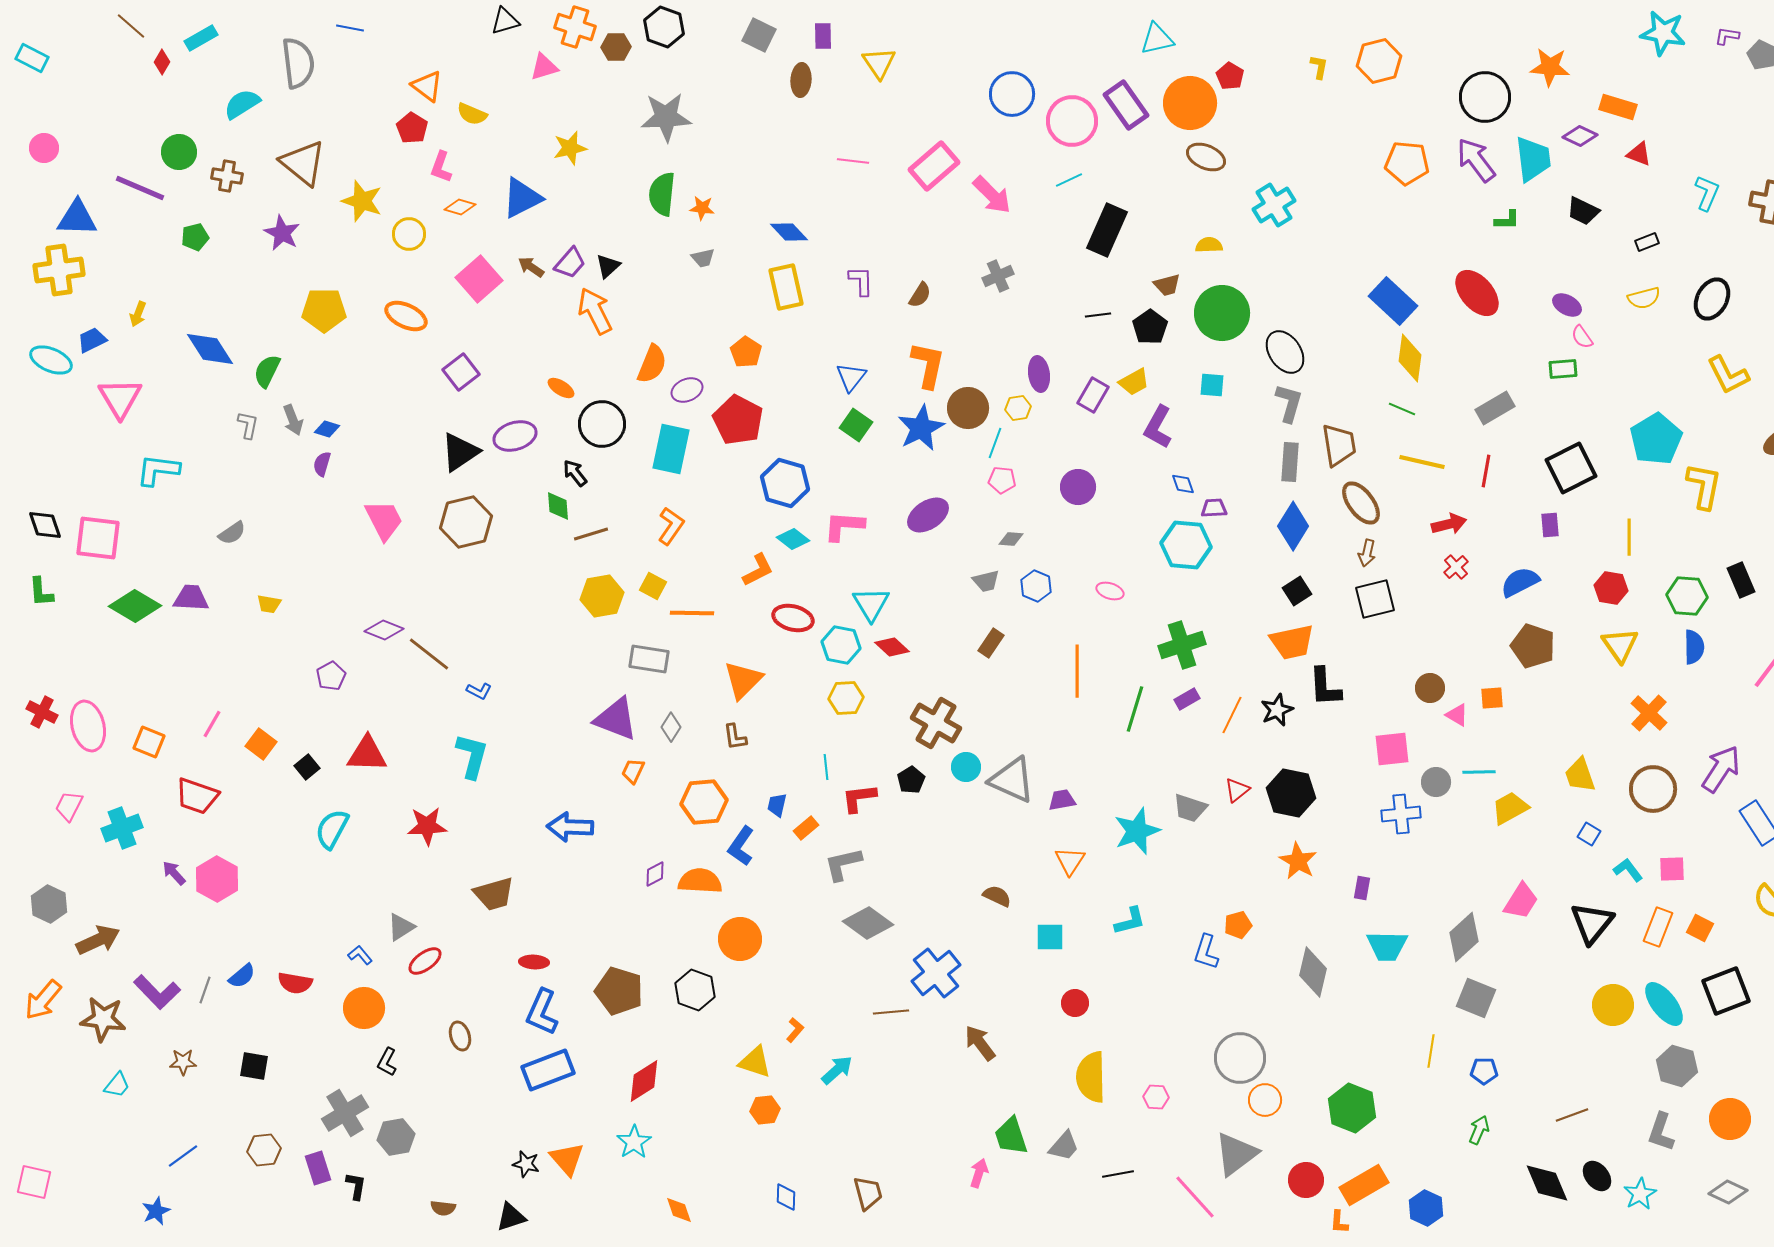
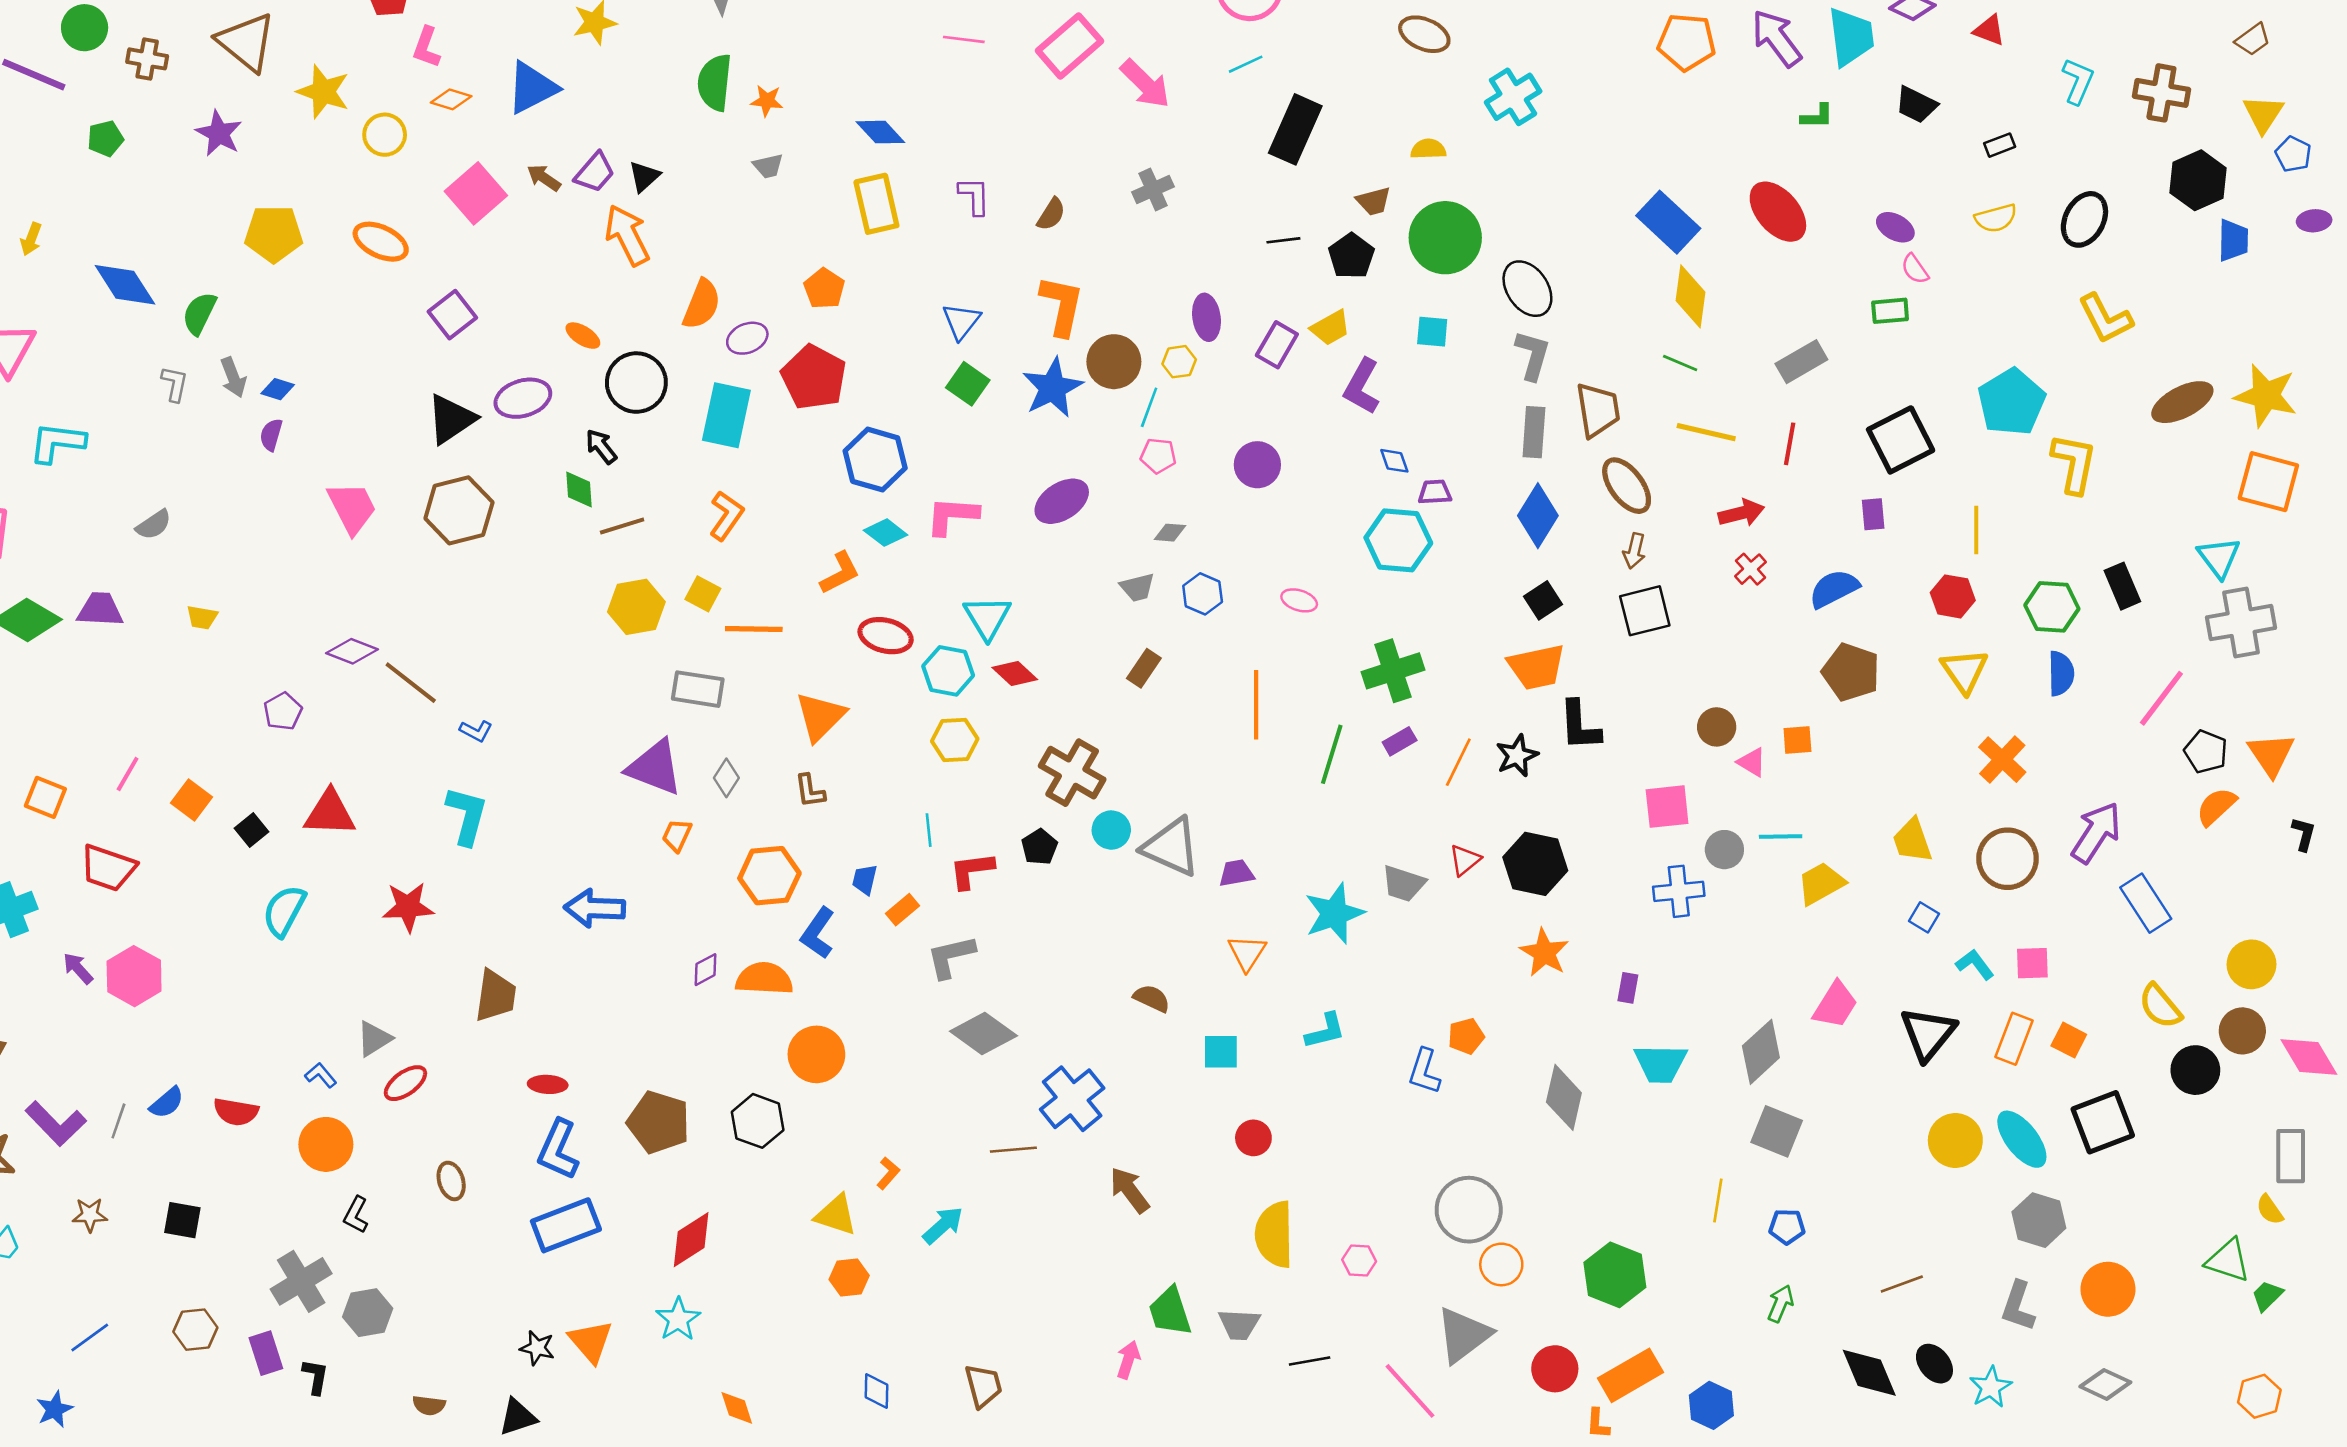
brown trapezoid: (494, 894) -> (495, 996), turned -66
gray trapezoid: (1064, 1146) -> (1239, 1324), turned 52

